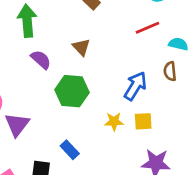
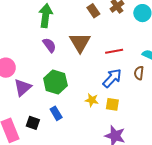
red line: (147, 28) -> (114, 51), moved
brown triangle: (81, 47) -> (80, 42), size x1.6
green hexagon: (72, 91) -> (55, 82), moved

